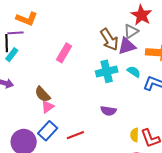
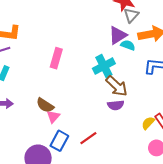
gray triangle: (131, 31) -> (131, 15), moved
brown arrow: (109, 40) -> (117, 86), moved
cyan semicircle: (134, 72) -> (128, 45), moved
yellow semicircle: (135, 135) -> (148, 123), turned 56

